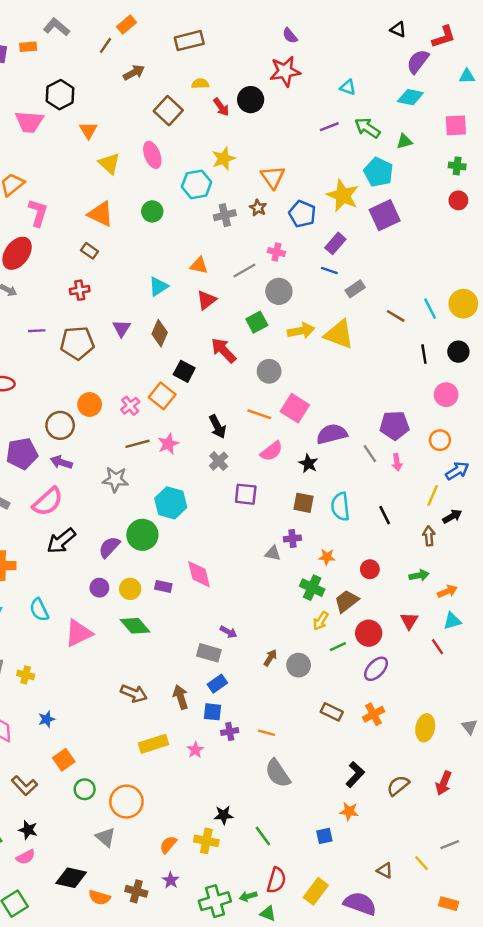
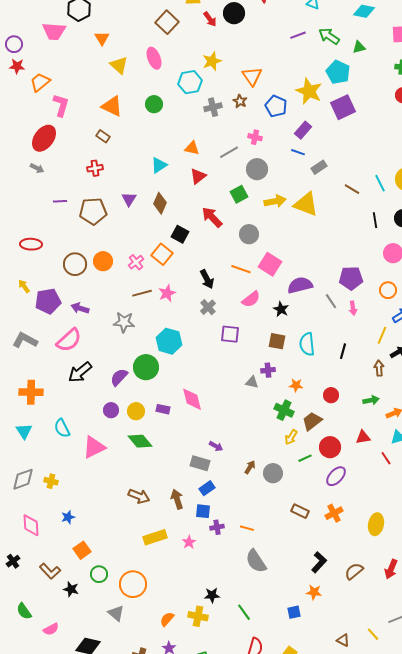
brown circle: (60, 425) -> (75, 264), moved
black line: (385, 515) -> (343, 351), turned 42
red triangle: (409, 621) -> (363, 437), turned 49
black star: (28, 830) -> (71, 589), moved

